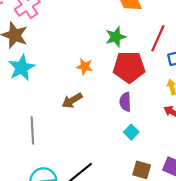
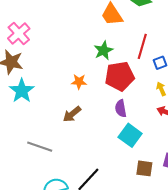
gray line: (32, 130) -> (40, 147), turned -60
cyan square: (131, 132) -> (130, 135), size x1.6

